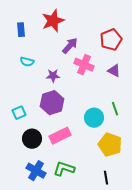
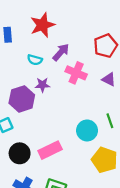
cyan semicircle: (27, 62) -> (35, 60), moved
purple hexagon: (52, 103) -> (22, 99), moved

